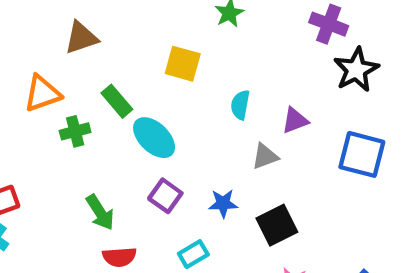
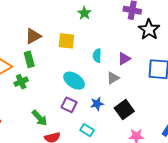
brown triangle: (81, 38) -> (33, 36), moved
green rectangle: (117, 101) -> (29, 59), moved, turned 35
cyan ellipse: (154, 138) -> (74, 81), moved
cyan rectangle: (193, 254) -> (87, 130), turned 72

